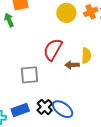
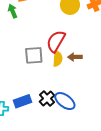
yellow semicircle: (86, 56) -> (58, 59), moved
gray square: (30, 75) -> (34, 55), moved

